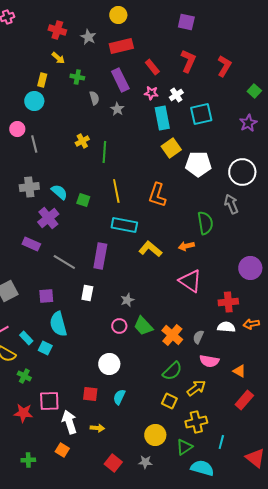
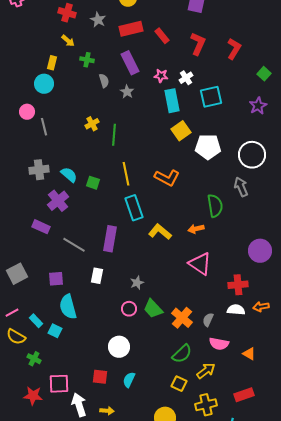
red rectangle: (152, 67) -> (162, 36), moved
orange L-shape: (157, 195) -> (167, 178), turned -80
cyan rectangle: (124, 225) -> (134, 208), turned 60
red rectangle: (244, 400) -> (244, 395), moved, turned 30

